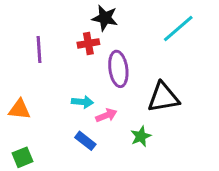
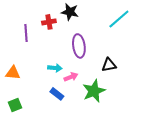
red cross: (88, 43) -> (49, 22), moved
black triangle: (163, 97) -> (109, 65), size x0.7
green star: (141, 136) -> (94, 91), size x1.6

